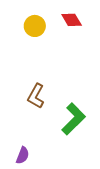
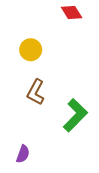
yellow circle: (35, 26) -> (31, 50), moved

